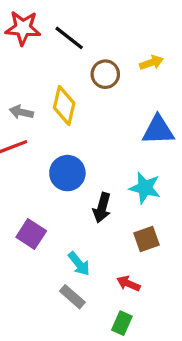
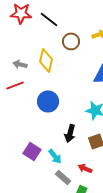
black arrow: (102, 208) -> (70, 133), moved
purple square: (31, 234) -> (32, 151), moved
gray rectangle: (72, 297) -> (63, 177), moved

